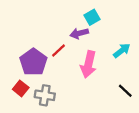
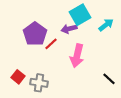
cyan square: (92, 17) -> (80, 15), size x1.5
cyan arrow: (122, 51) -> (106, 25), moved
purple pentagon: (33, 62) -> (35, 34), moved

